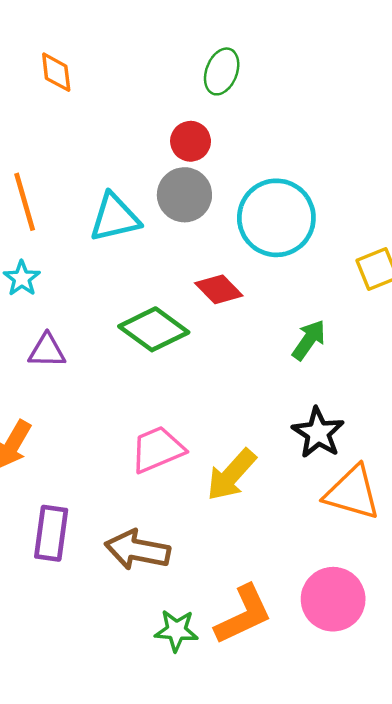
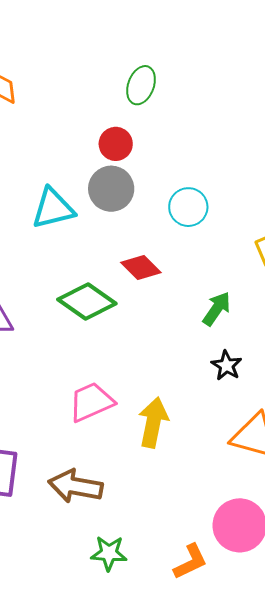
cyan circle: (276, 218) -> (188, 207), size x0.6
black star: (318, 433) -> (227, 365), moved, size x0.7
yellow arrow: (231, 475) -> (153, 422), turned 150
orange L-shape: (243, 615) -> (190, 562), moved, size x0.7

